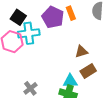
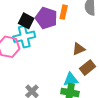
orange rectangle: (71, 13) -> (64, 12), turned 40
black square: (18, 17) -> (26, 21), moved

